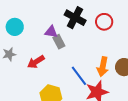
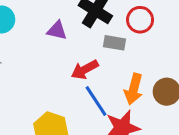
gray rectangle: (59, 42) -> (115, 43), moved, turned -56
red arrow: (36, 62) -> (85, 70), moved

